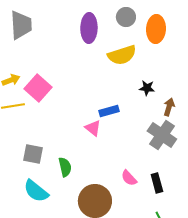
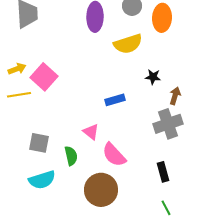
pink triangle: (93, 128) -> (91, 132), moved
gray cross: (162, 135) -> (168, 124), turned 36
pink semicircle: (129, 178) -> (114, 155), moved, size x1.5
cyan semicircle: (36, 191) -> (42, 180), turned -56

